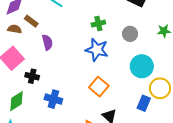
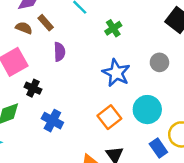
green cross: (98, 24) -> (113, 28), moved, turned -32
cyan circle: (142, 66) -> (147, 110), moved
blue rectangle: (144, 103) -> (158, 148), turned -70

